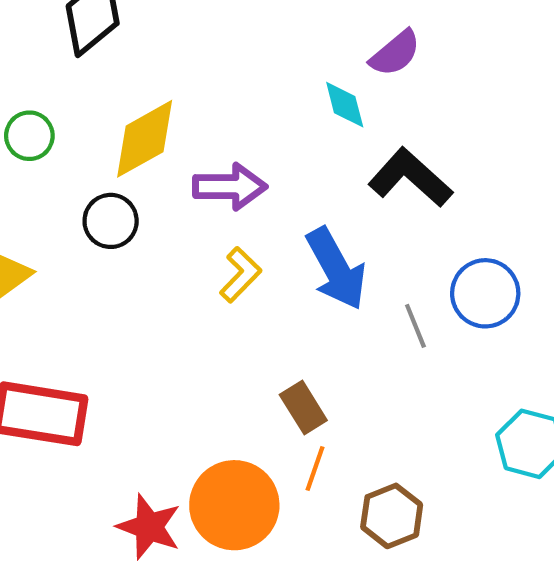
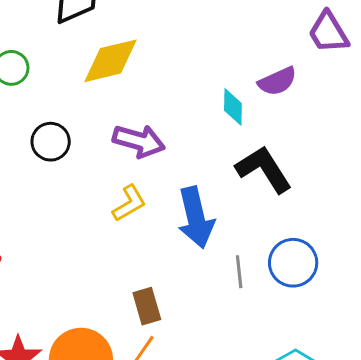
yellow diamond: (145, 139) -> (111, 61), moved

